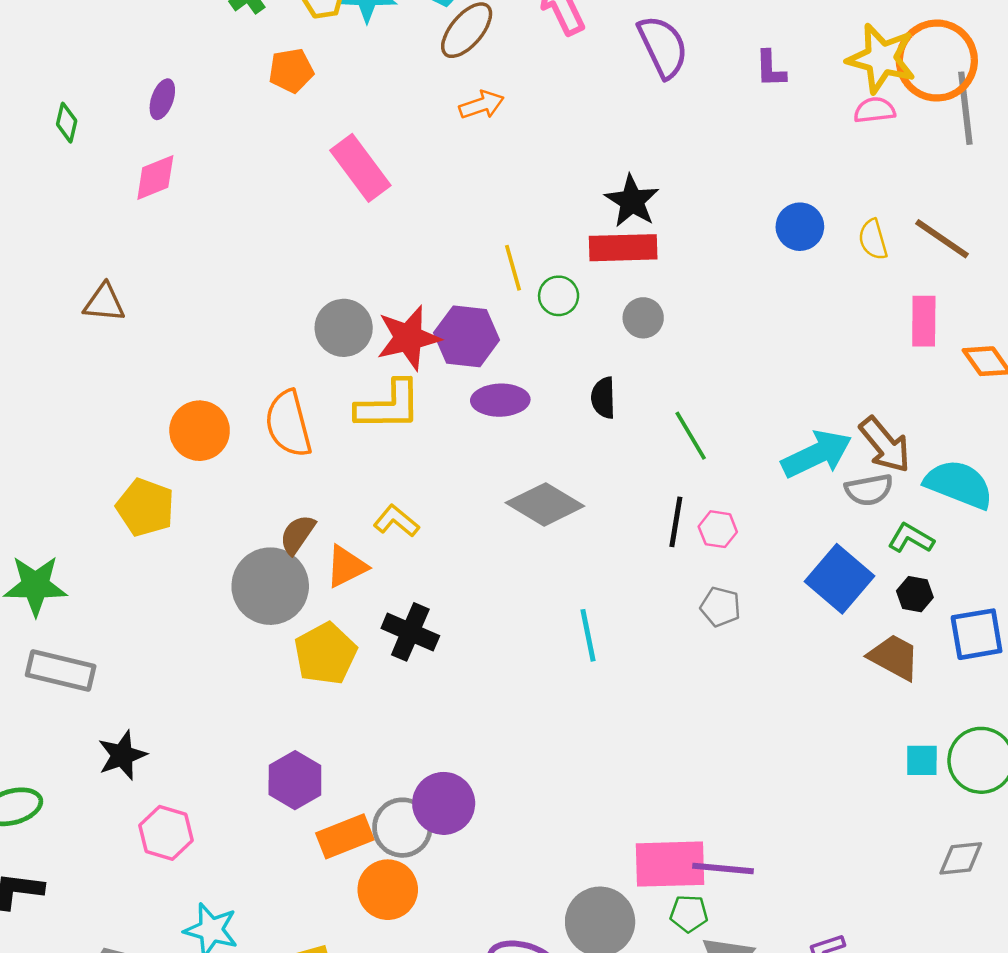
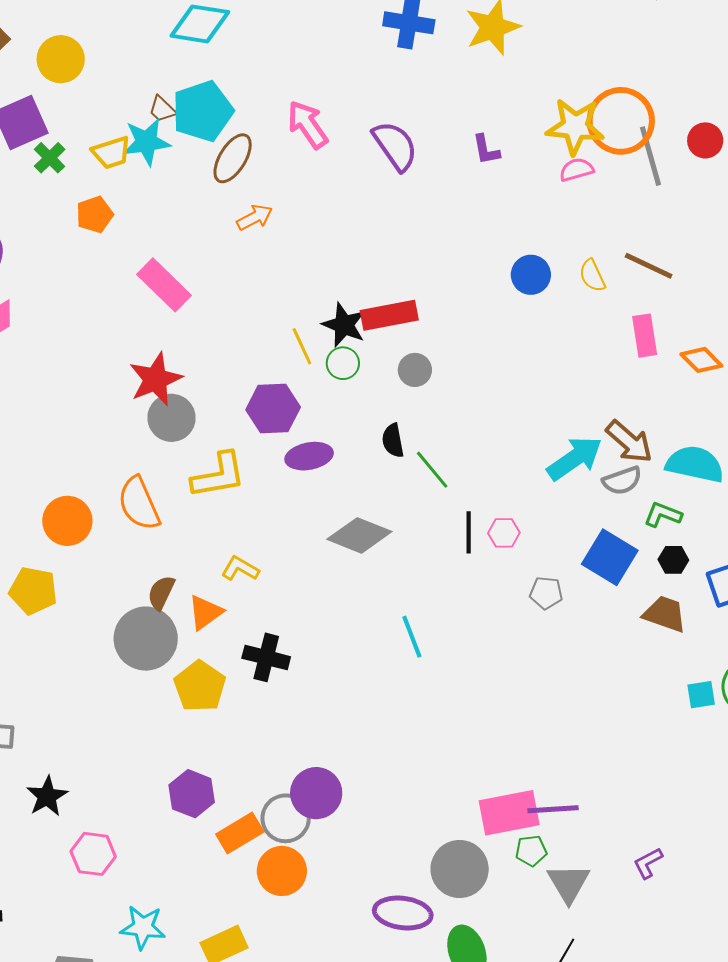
black star: (632, 201) -> (344, 325), moved
red star: (408, 338) -> (156, 379), moved
green line: (691, 436) -> (432, 470), moved
gray pentagon: (720, 607) -> (546, 593), moved

